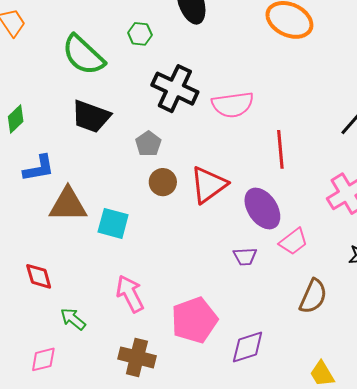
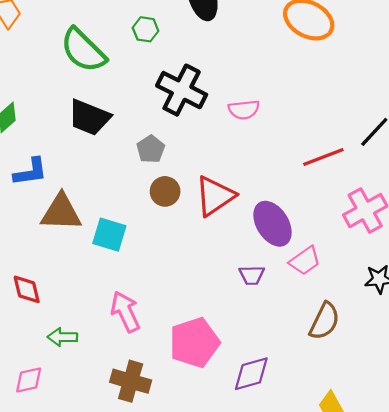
pink semicircle: (233, 105) -> (244, 110), size x0.7
red line: (280, 149) -> (323, 157), moved, turned 72
green arrow: (73, 319) -> (62, 337), turned -40

